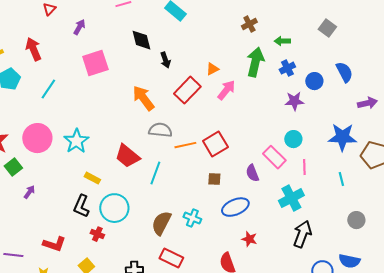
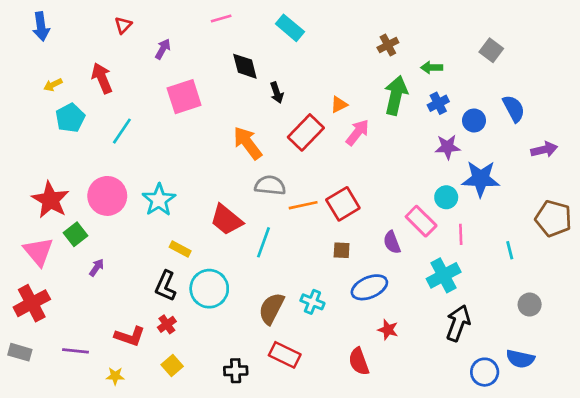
blue star: (342, 137) -> (481, 179), moved
red cross: (97, 234) -> (167, 324), moved, turned 32

